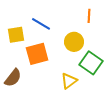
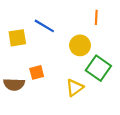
orange square: (37, 54) -> (37, 72), moved, size x0.6
brown semicircle: (13, 78) -> (14, 84), turned 54

